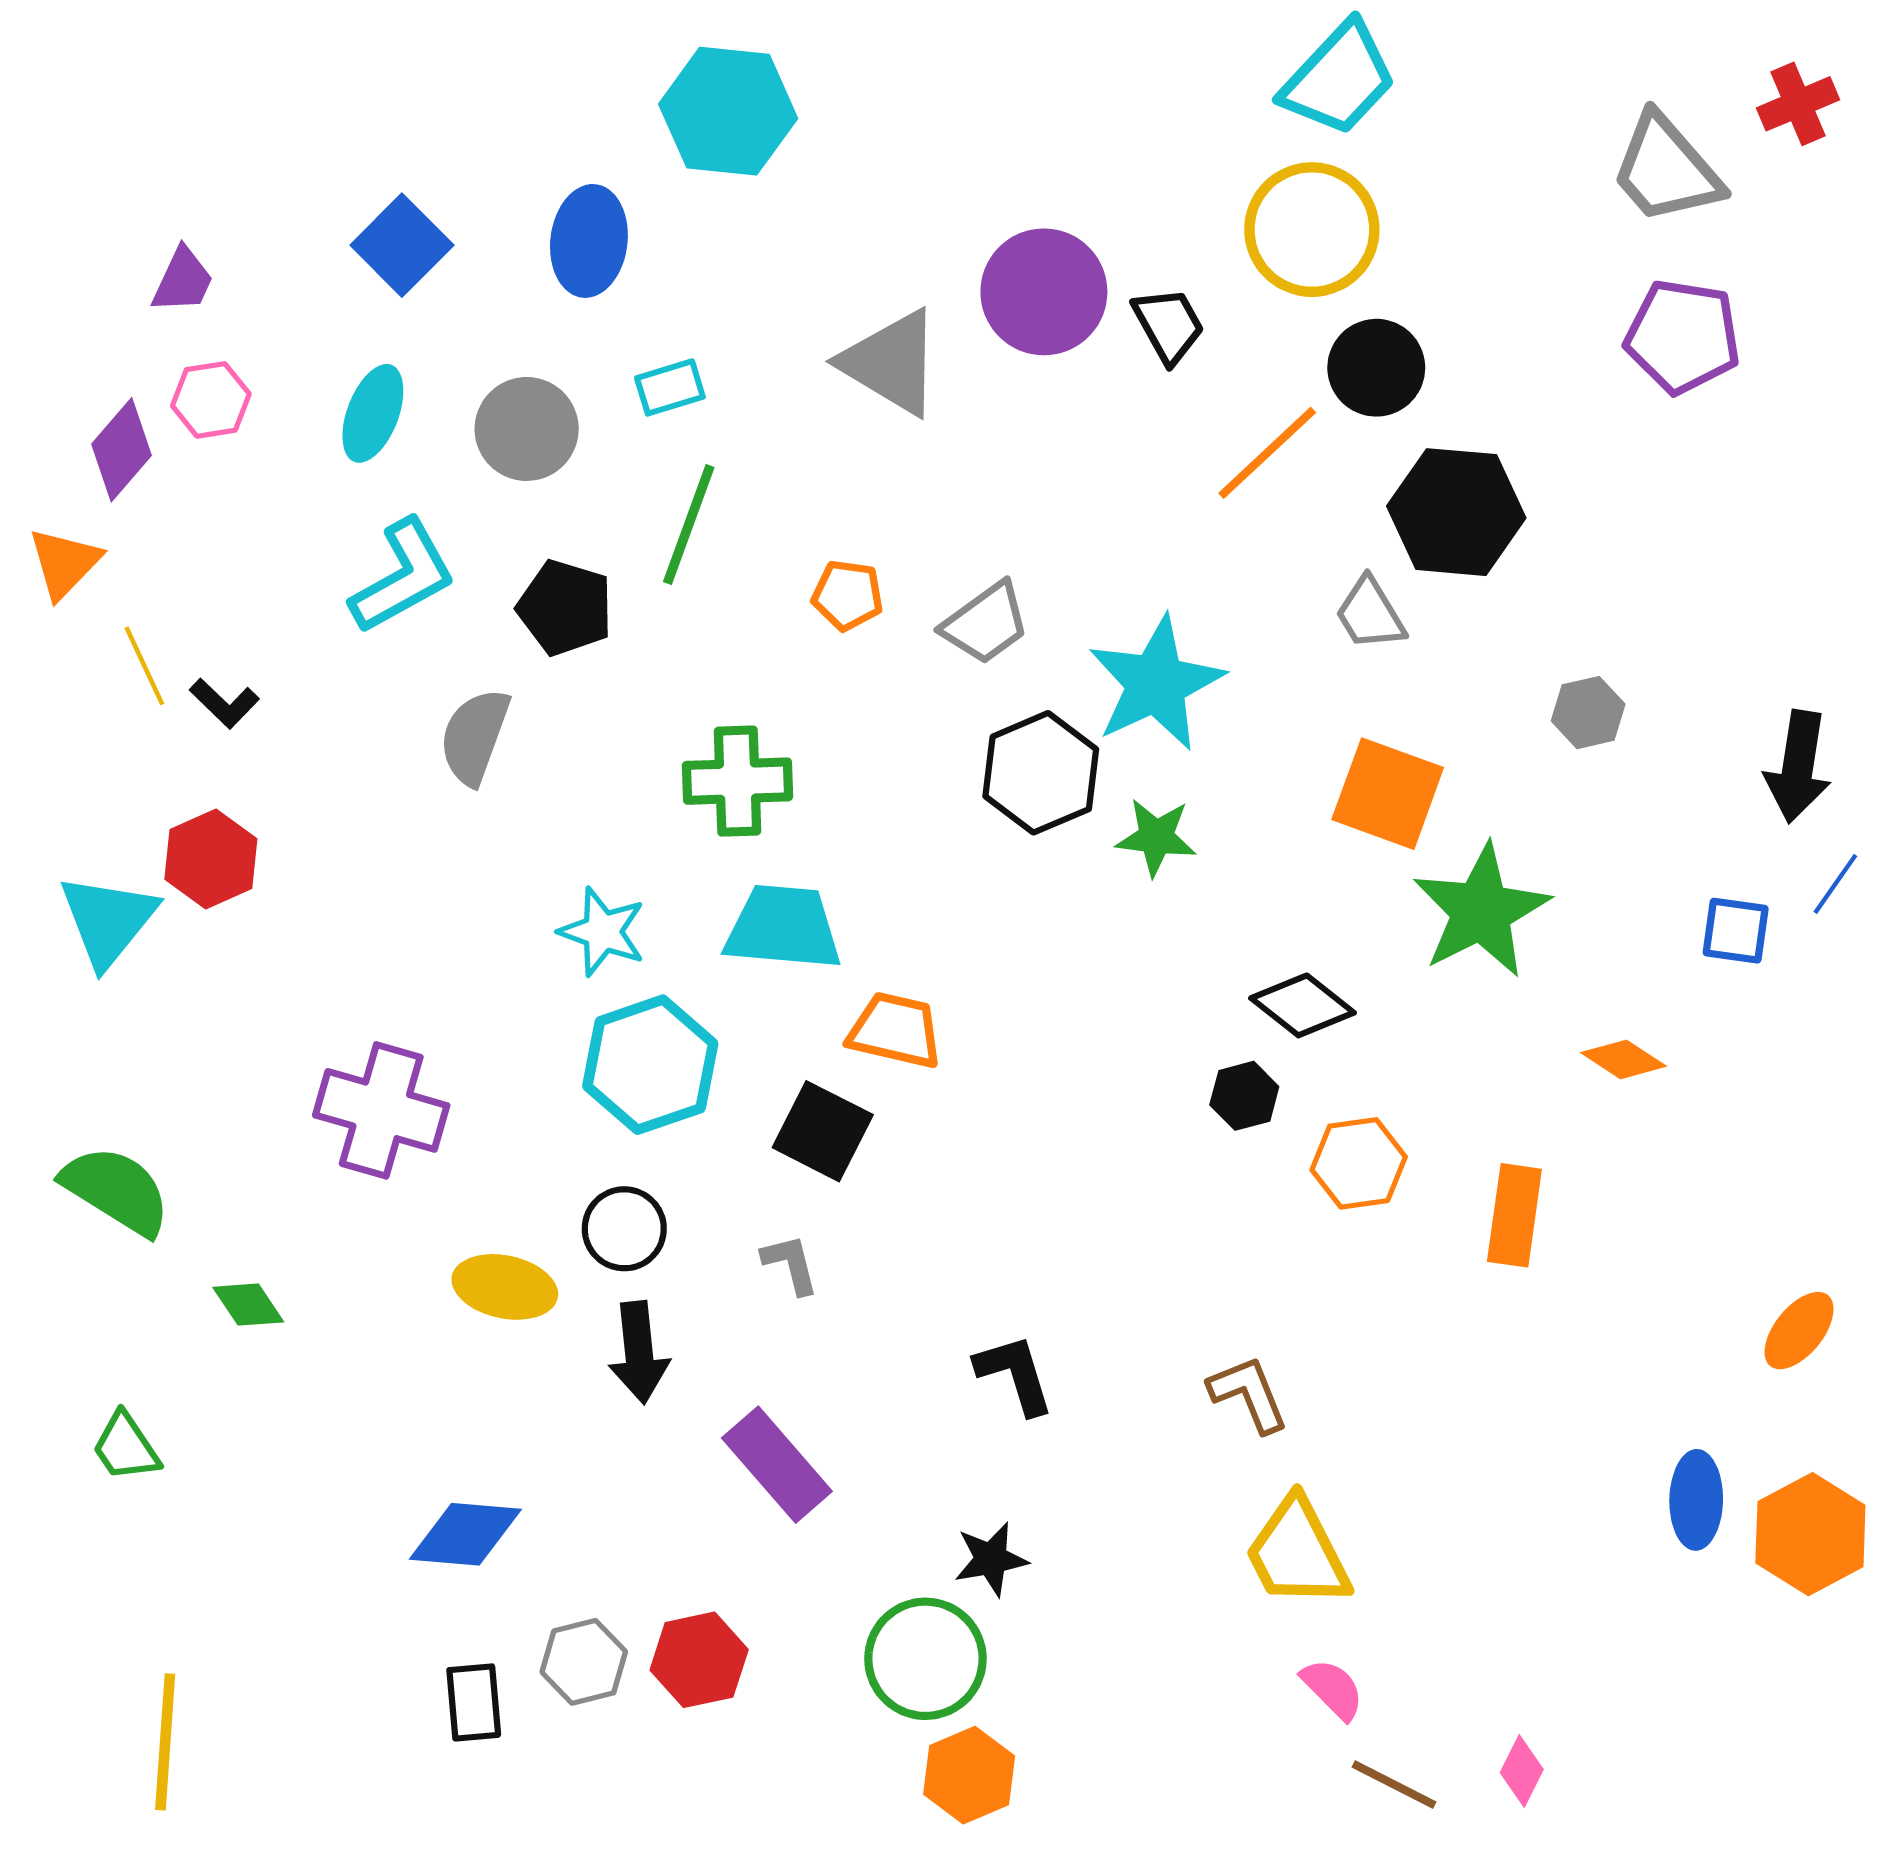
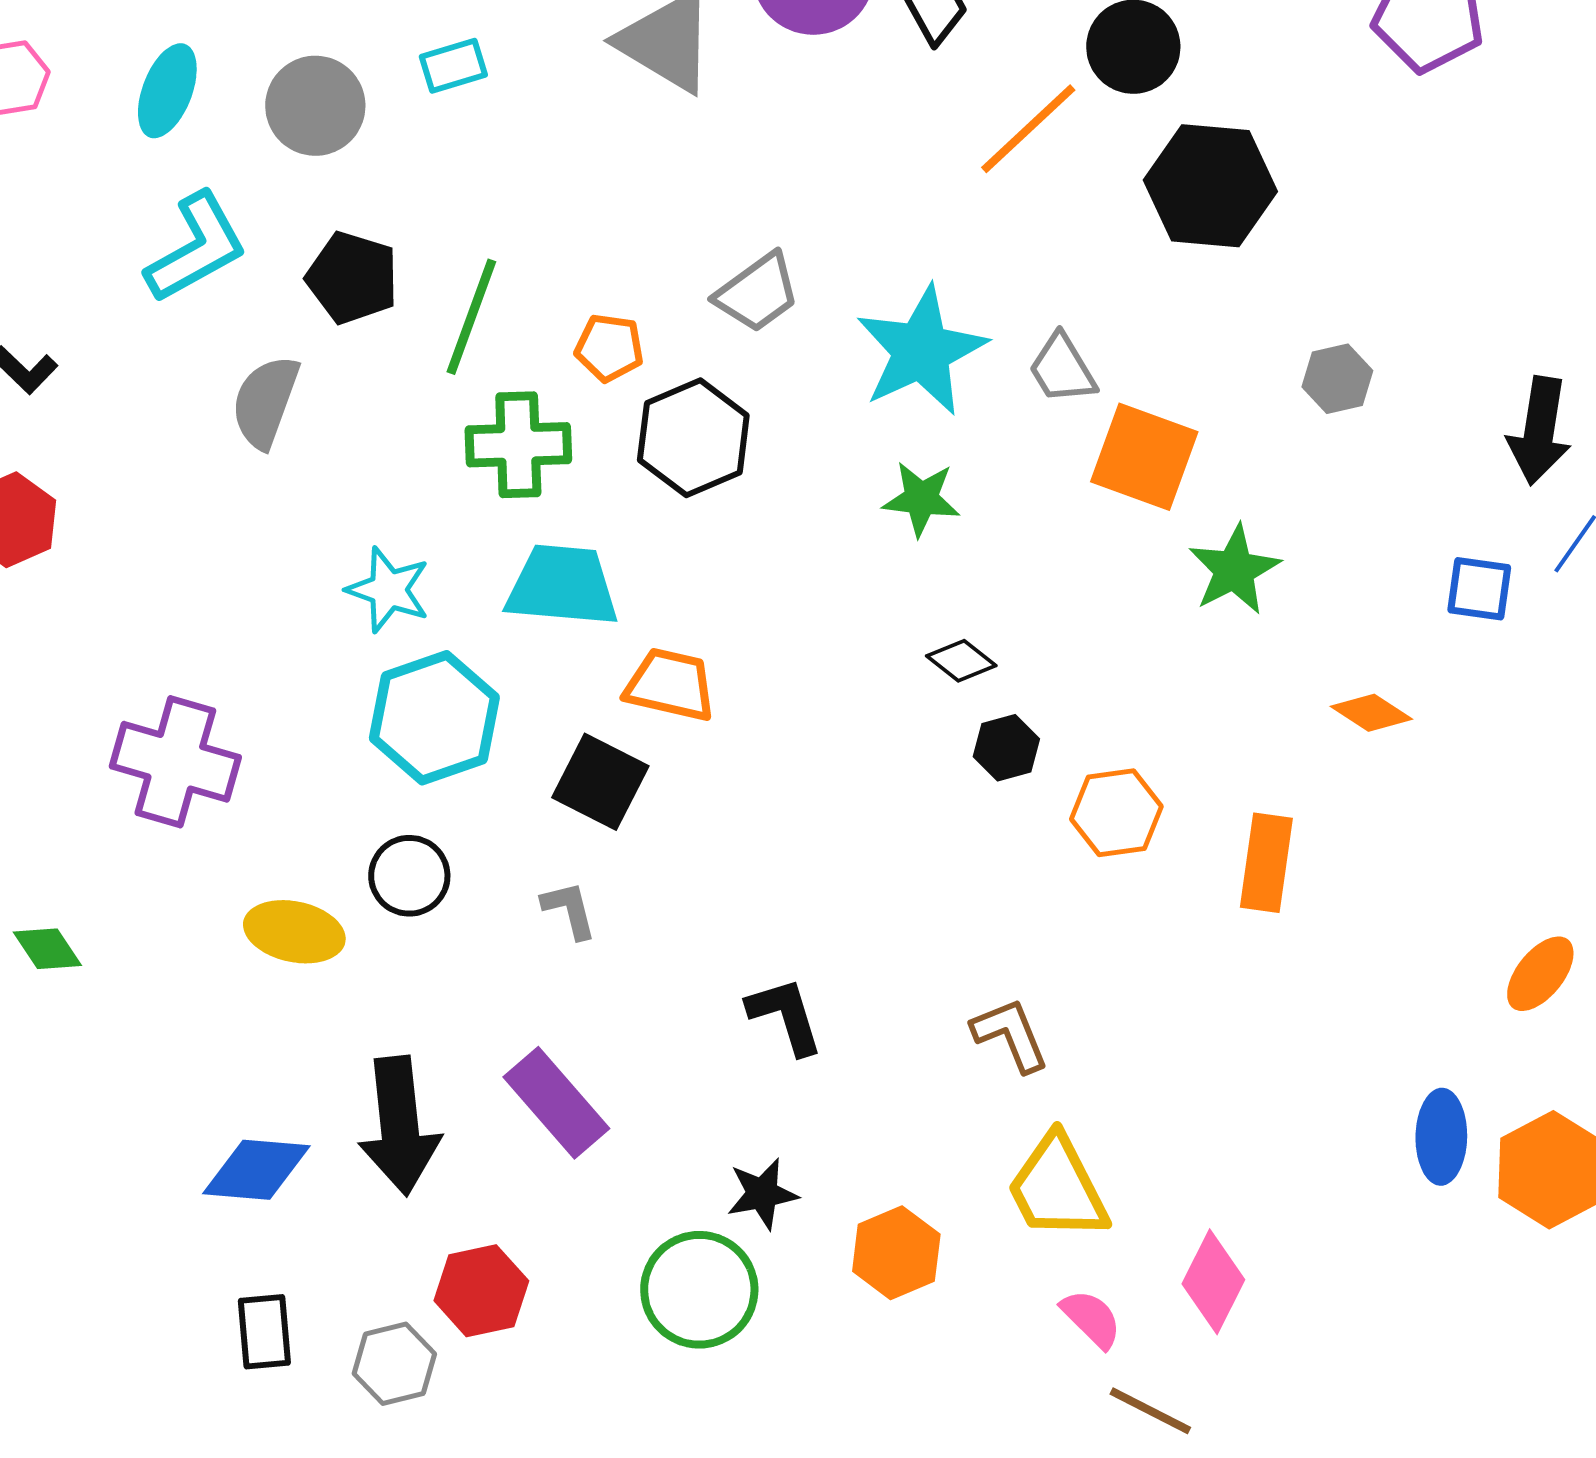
green line: (689, 525) -> (471, 317), moved
orange pentagon: (848, 595) -> (609, 348), moved
gray trapezoid: (1370, 614) -> (1062, 369), moved
black hexagon: (1041, 773) -> (693, 438), moved
green star: (1481, 911) -> (1234, 570), size x0.7
black diamond: (1303, 1005) -> (961, 661), moved, size x0.7
black arrow: (639, 1352) -> (399, 1126), moved, size x1.4
gray hexagon: (584, 1662) -> (394, 1364), moved
pink diamond: (1522, 1771) -> (1213, 1282), moved, size x1.5
orange hexagon: (969, 1775) -> (896, 1253), moved

